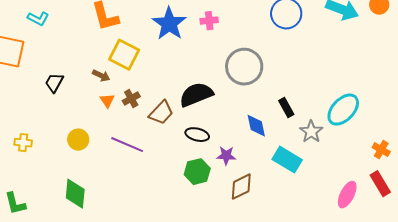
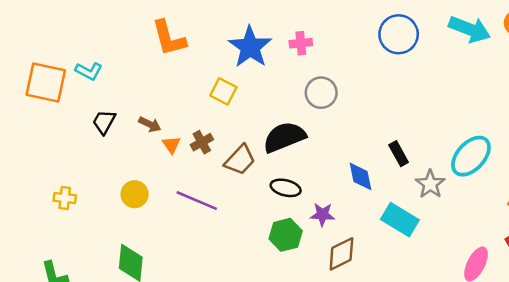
cyan L-shape: (38, 19) -> (89, 71), moved
yellow square: (124, 55) -> (223, 91), moved, size x0.7
gray circle: (244, 67) -> (321, 93), moved, size x0.7
brown arrow: (101, 76) -> (150, 124), moved

